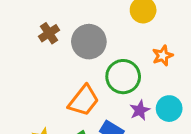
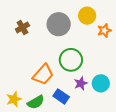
gray circle: (89, 42) -> (59, 24), moved
orange star: (163, 56) -> (104, 30), moved

